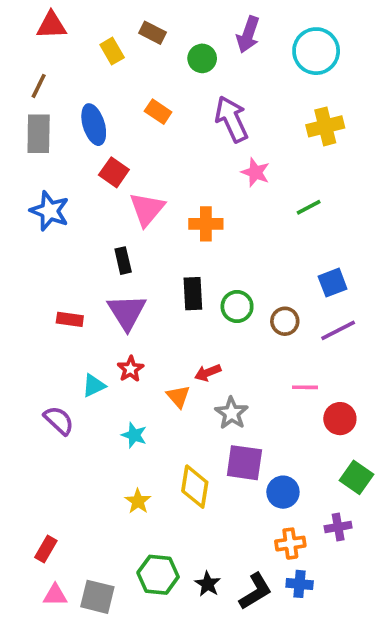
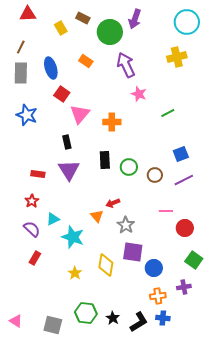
cyan circle: (316, 51) -> (187, 22), moved
green circle: (202, 58) -> (110, 32), size x1.6
yellow cross: (325, 126) -> (177, 57), moved
red star: (130, 369) -> (32, 201), moved
cyan triangle: (94, 386) -> (53, 219), moved
cyan star: (134, 435) -> (73, 237), size x1.6
red rectangle: (46, 549) -> (35, 258), moved
pink triangle: (55, 595) -> (16, 321), moved, turned 32

